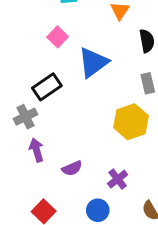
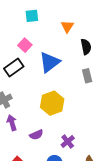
black rectangle: (47, 87) -> (14, 68), moved
yellow hexagon: (131, 122) -> (52, 103), moved

